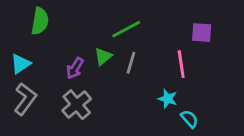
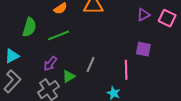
green line: (126, 29) -> (58, 35), moved
green triangle: (103, 56) -> (69, 76), moved

